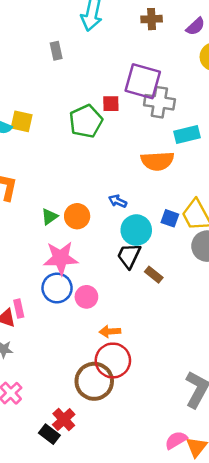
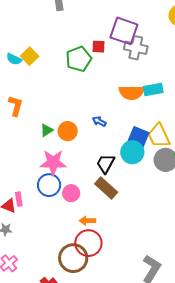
yellow square: (22, 121) -> (30, 56), turned 30
cyan rectangle: (187, 134) -> (153, 89), moved
blue square: (170, 218) -> (138, 137), size x1.5
cyan circle: (136, 230) -> (132, 152), moved
brown rectangle: (154, 275) -> (106, 188), moved, size x1.6

